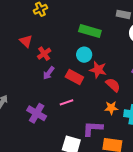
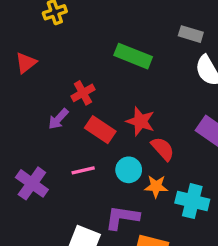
red triangle: (26, 41) -> (26, 63), turned 32
red cross: (44, 54) -> (83, 93), moved
cyan circle: (84, 55) -> (129, 170), moved

